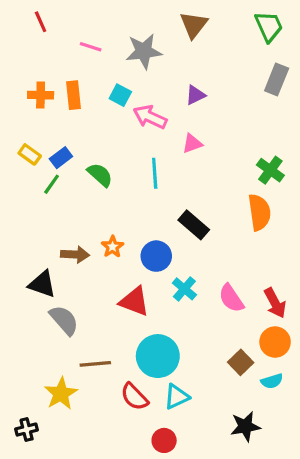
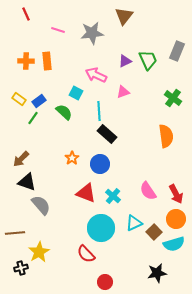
green trapezoid: (269, 26) -> (148, 60), moved
cyan square: (120, 95) -> (76, 93), moved
green cross: (270, 170) -> (173, 98), moved
black rectangle: (194, 225) -> (107, 134), moved
brown arrow: (75, 255) -> (21, 159), moved, turned 132
cyan cross: (184, 289) -> (113, 196), moved
brown line: (95, 364) -> (15, 233), moved
cyan semicircle: (272, 381) -> (174, 244), size x1.5
cyan triangle: (177, 397) -> (134, 223), moved
black cross: (27, 430) -> (21, 268), moved

